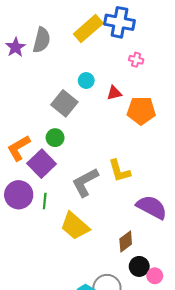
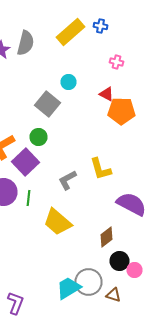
blue cross: (119, 22) -> (100, 26), size x0.5
red triangle: (114, 93) -> (106, 94), moved, turned 42
gray L-shape: (85, 182) -> (68, 180), size x0.7

